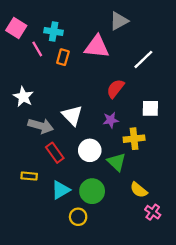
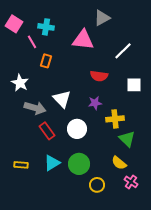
orange rectangle: (63, 57) -> (46, 61), moved
red semicircle: (115, 89) -> (99, 76), turned -120
white square: (150, 108) -> (134, 85), moved
green triangle: (117, 162) -> (127, 139), moved
yellow rectangle: (29, 176) -> (21, 165), moved
yellow circle: (78, 217) -> (97, 185), moved

